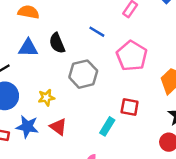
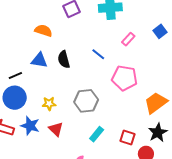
pink pentagon: (132, 56) -> (125, 78), turned -30
gray hexagon: (83, 74) -> (86, 101), moved
red square: (130, 107) -> (127, 137), moved

